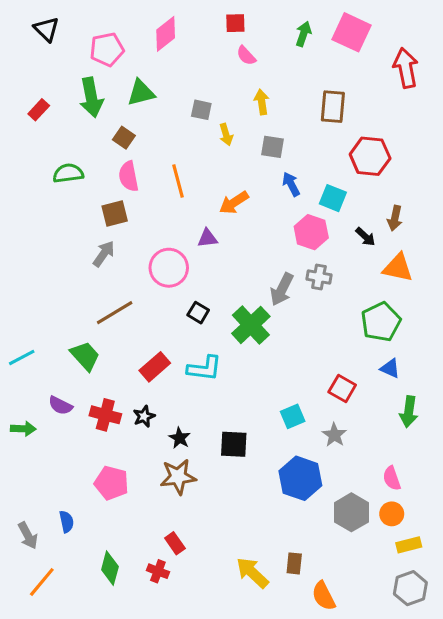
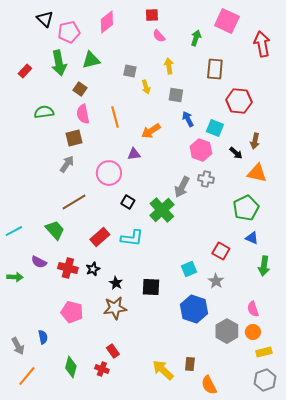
black triangle: (46, 29) -> (45, 19), moved
green arrow: (303, 34) -> (196, 38), moved

